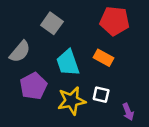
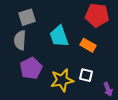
gray square: (52, 23) -> (27, 17), moved, turned 36
gray semicircle: (20, 52) -> (20, 40), turned 144
cyan trapezoid: (68, 63) -> (59, 36), moved

